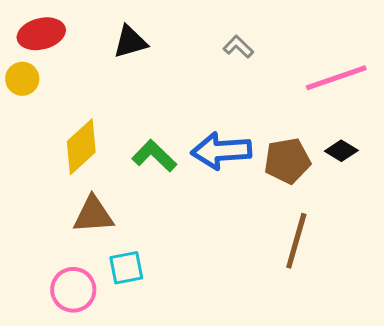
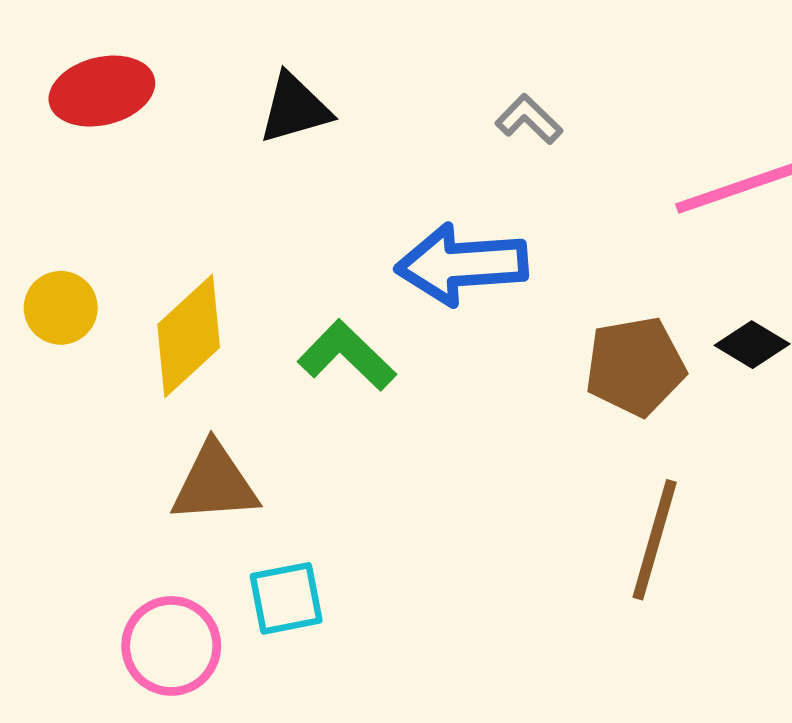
yellow circle: (22, 79) -> (61, 308), moved
blue arrow: (221, 151) -> (462, 264), moved

